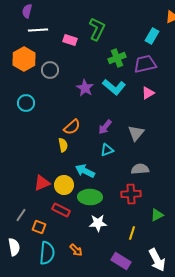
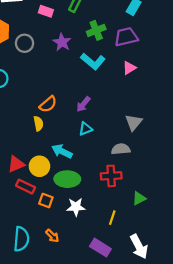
purple star: (85, 88) -> (62, 42), moved
gray triangle: (136, 133) -> (134, 122), moved
red rectangle: (61, 210) -> (26, 187), moved
orange square: (39, 227) -> (46, 200), moved

